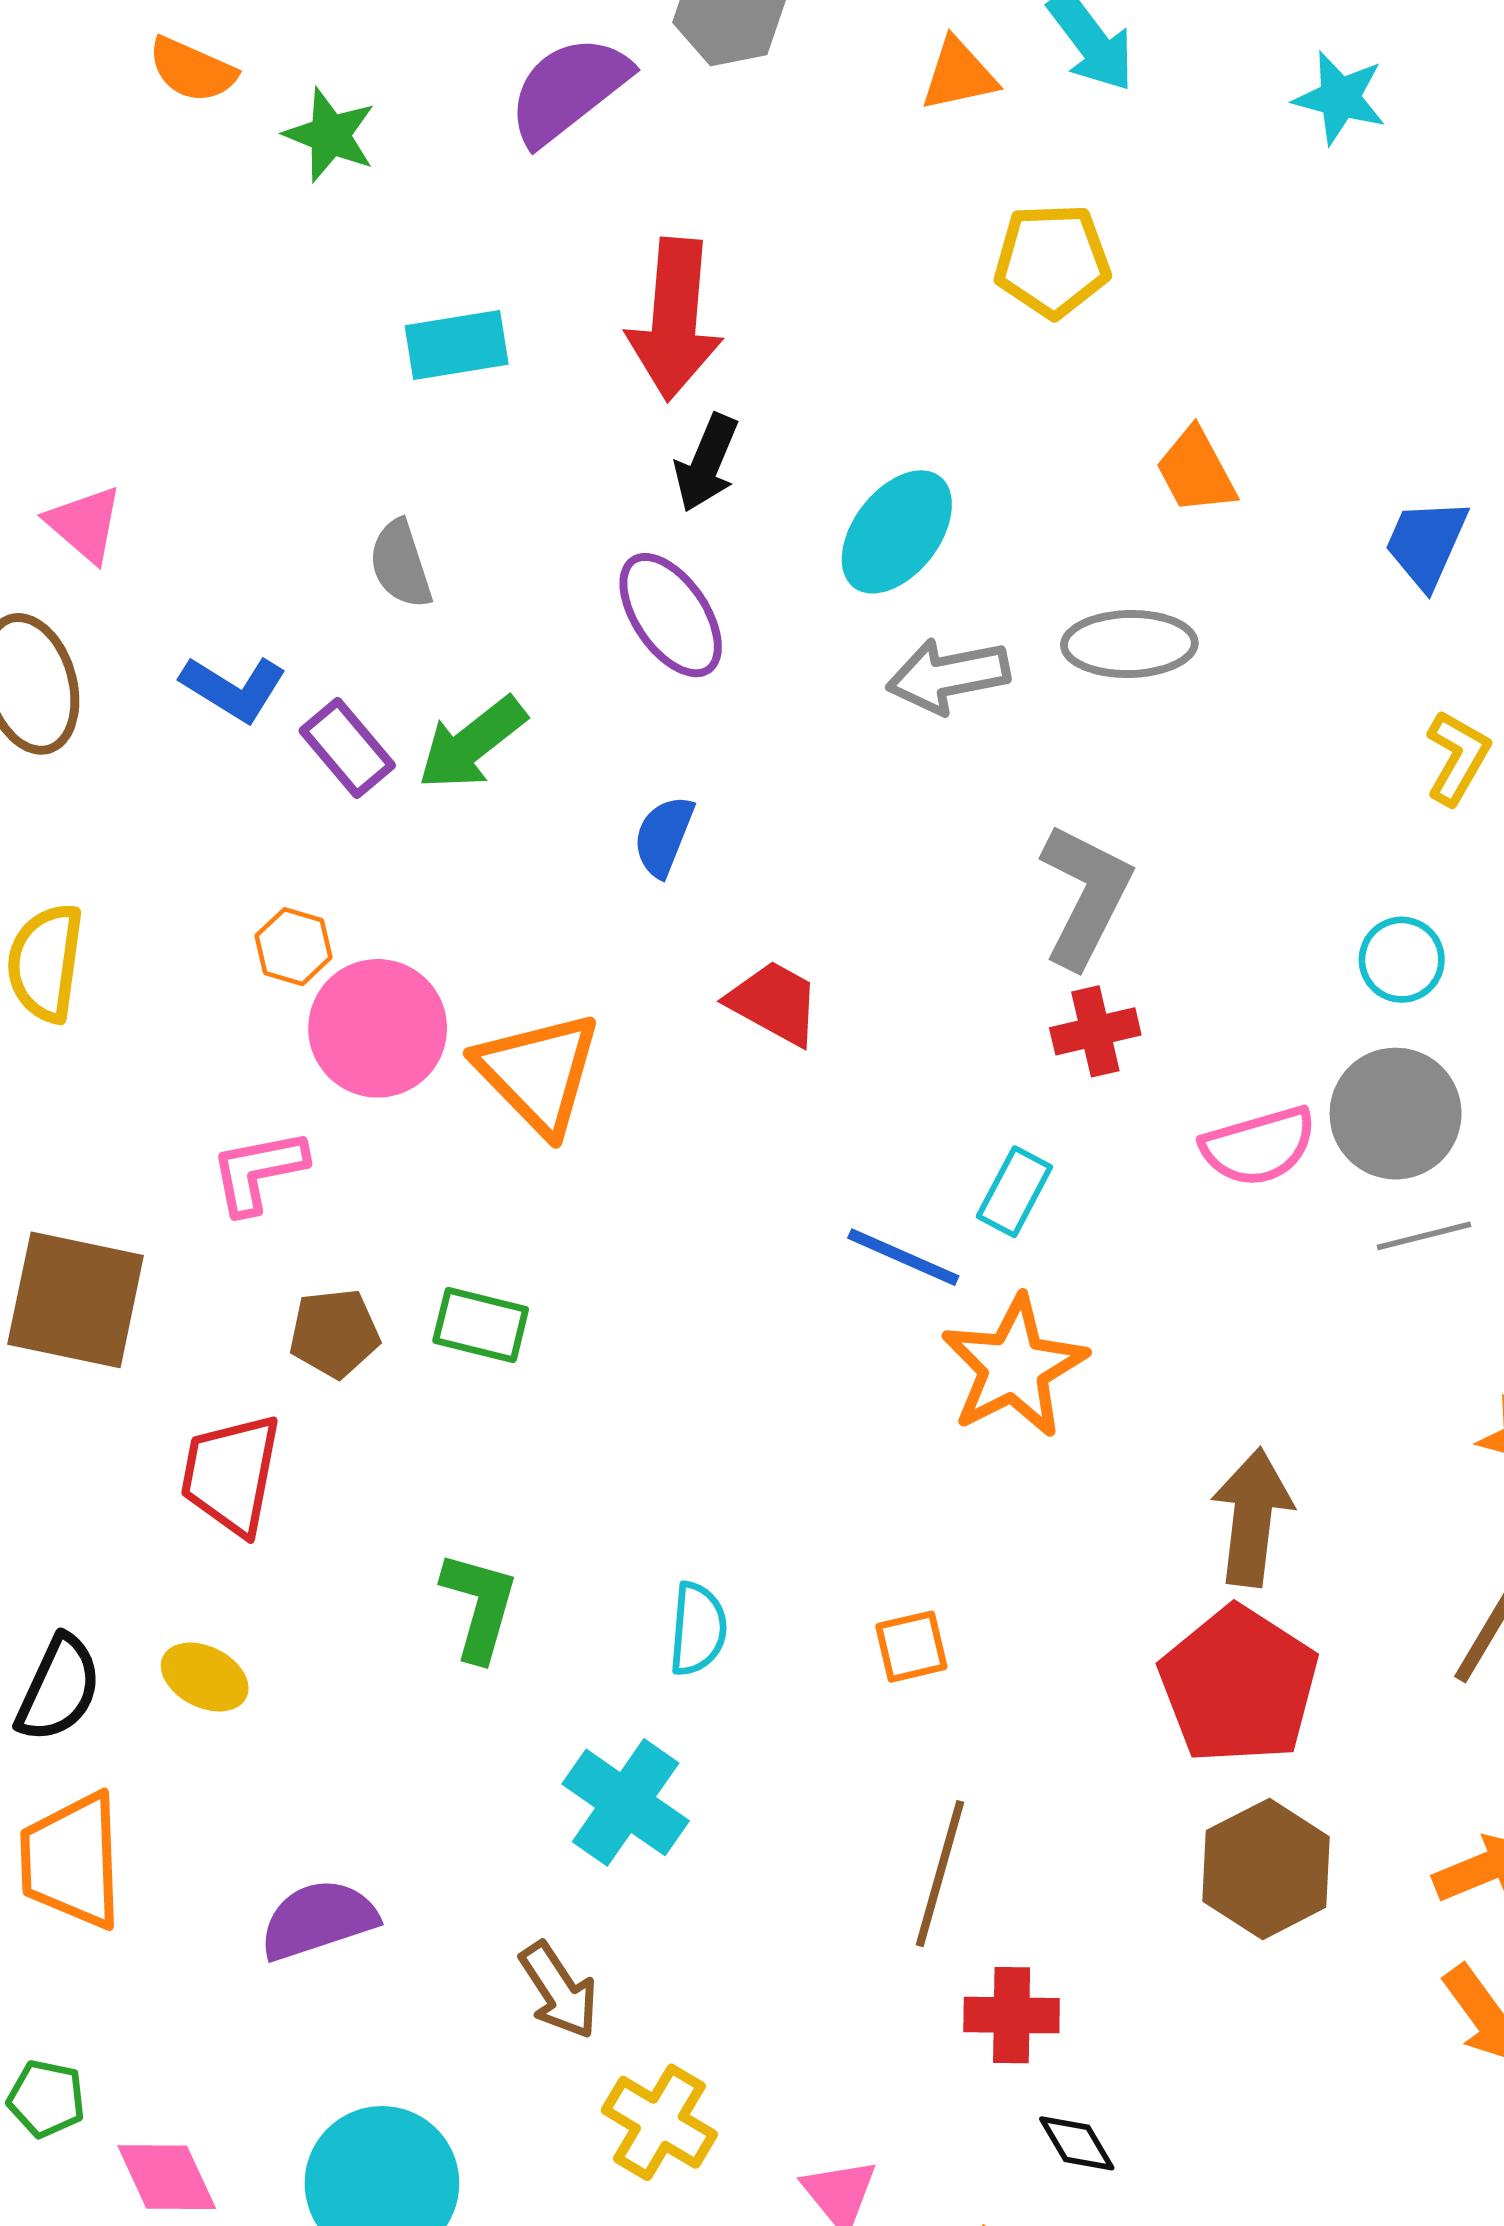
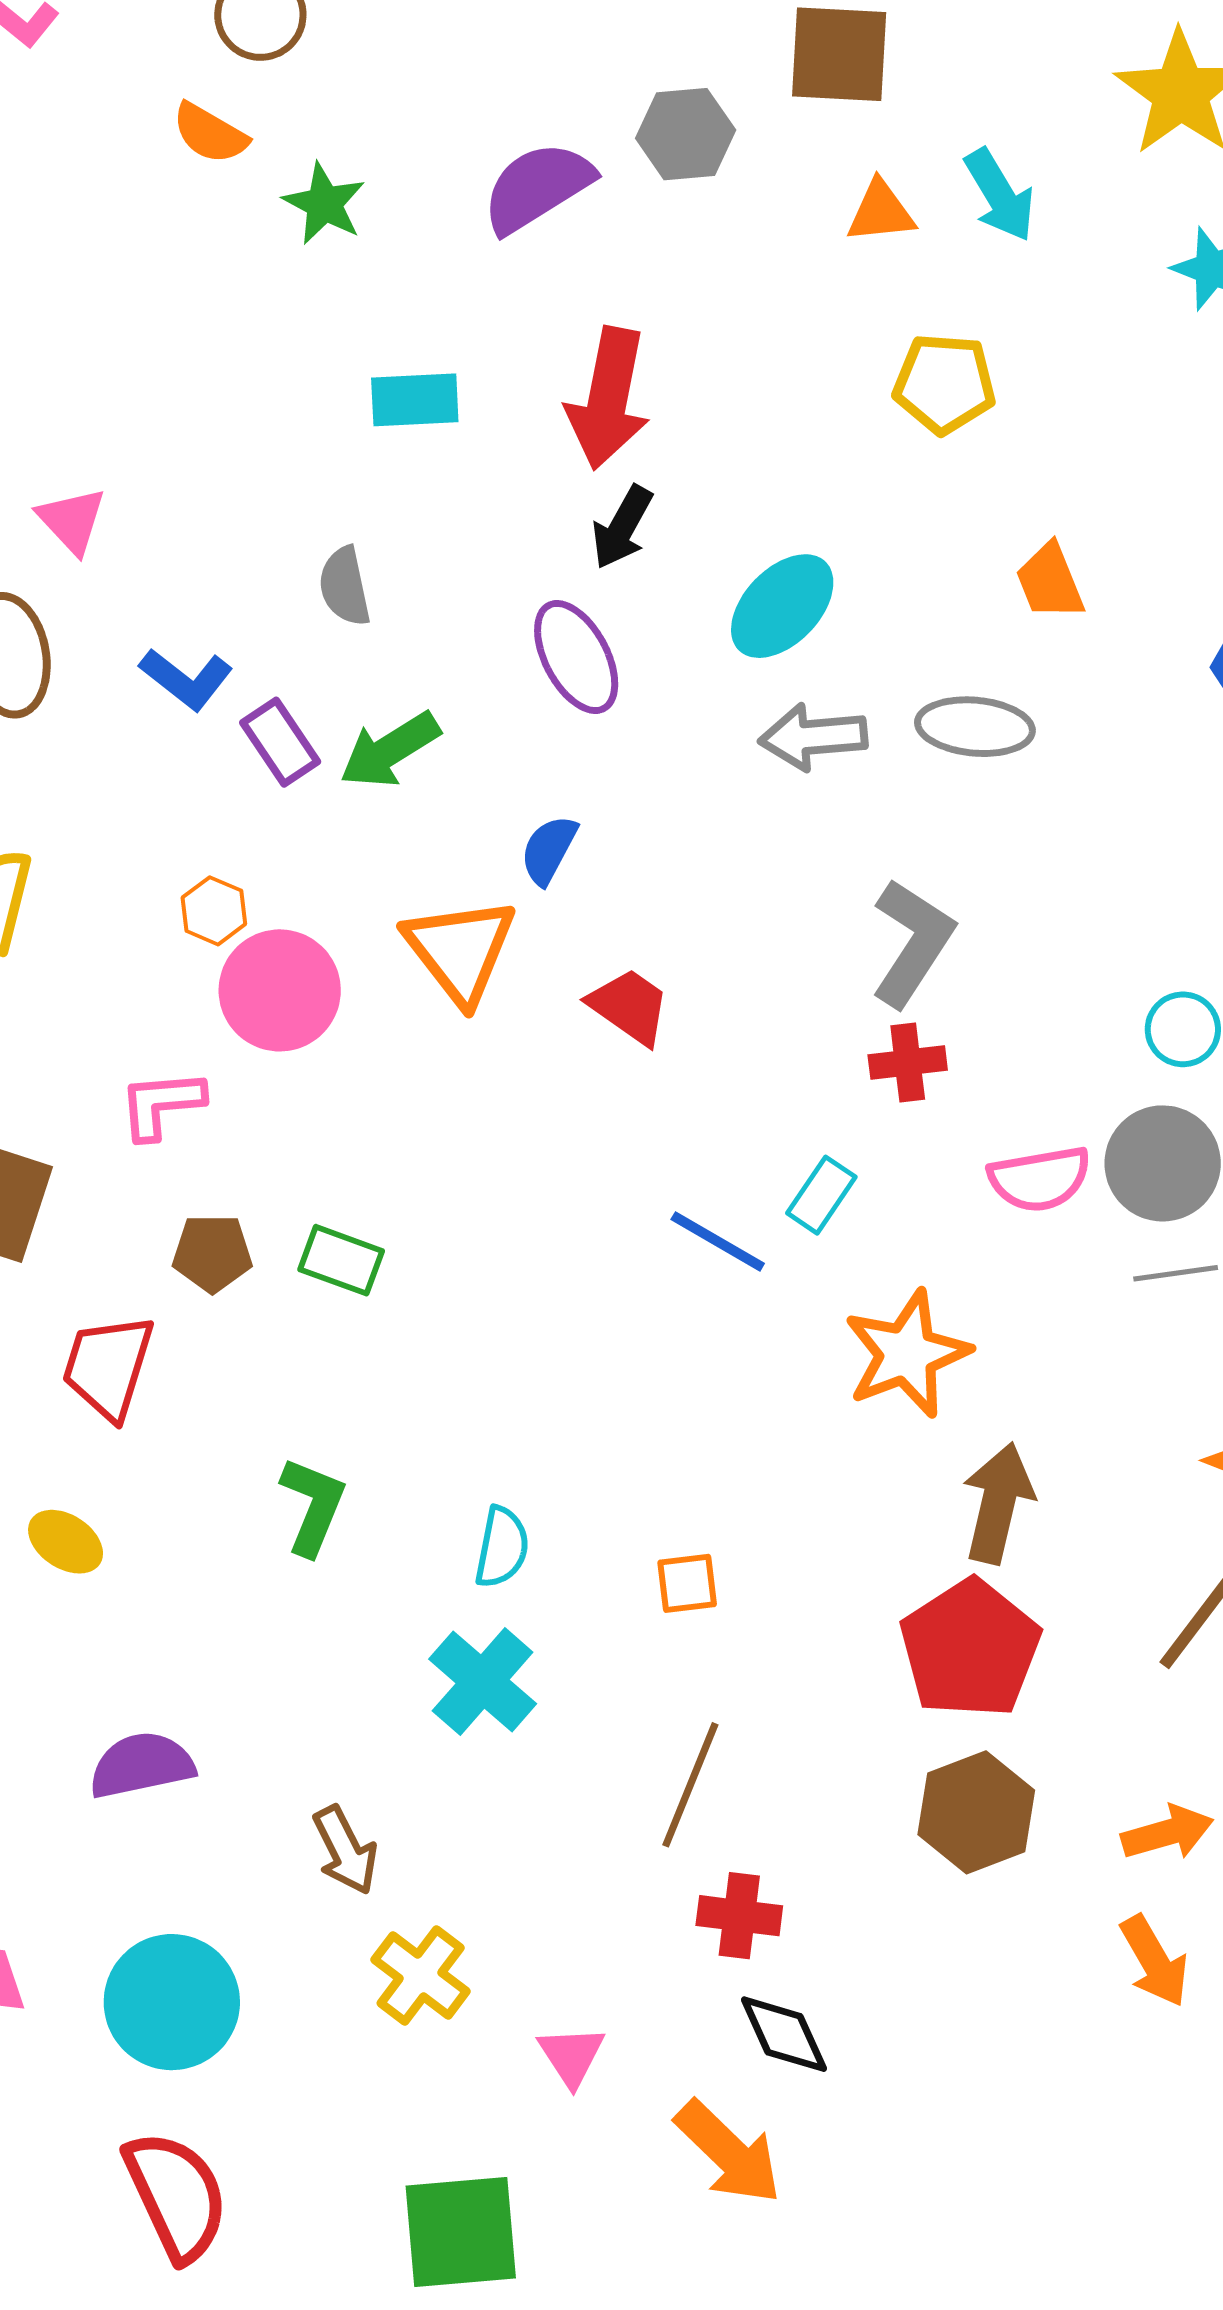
orange triangle: (538, 1073) -> (460, 950), moved
orange star: (1014, 1367) -> (907, 1354), moved
cyan cross: (626, 1802) -> (483, 1681), moved
black diamond: (1077, 2143) -> (784, 2034), size x1.4

